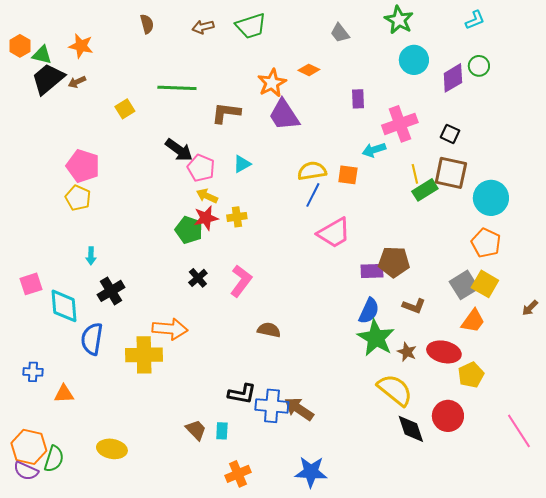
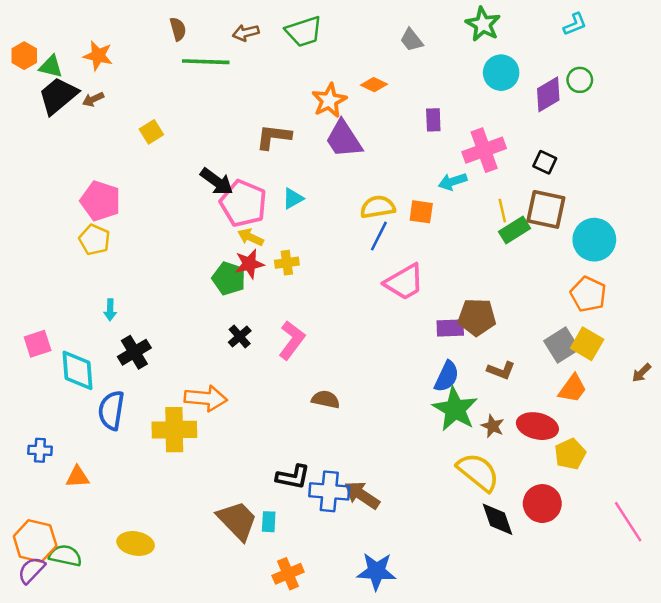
green line: (177, 88) -> (206, 62), moved
pink pentagon: (201, 168) -> (243, 203), size x1.4
brown trapezoid: (196, 430) -> (237, 520), size x1.6
green semicircle: (54, 459) -> (65, 556), turned -96
purple semicircle: (26, 471) -> (31, 570), turned 110

